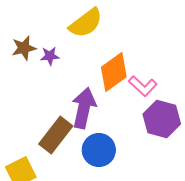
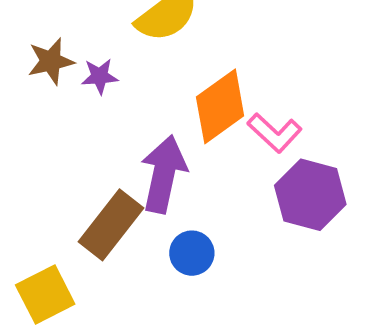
blue circle: (99, 150) -> (192, 253), size x0.7

